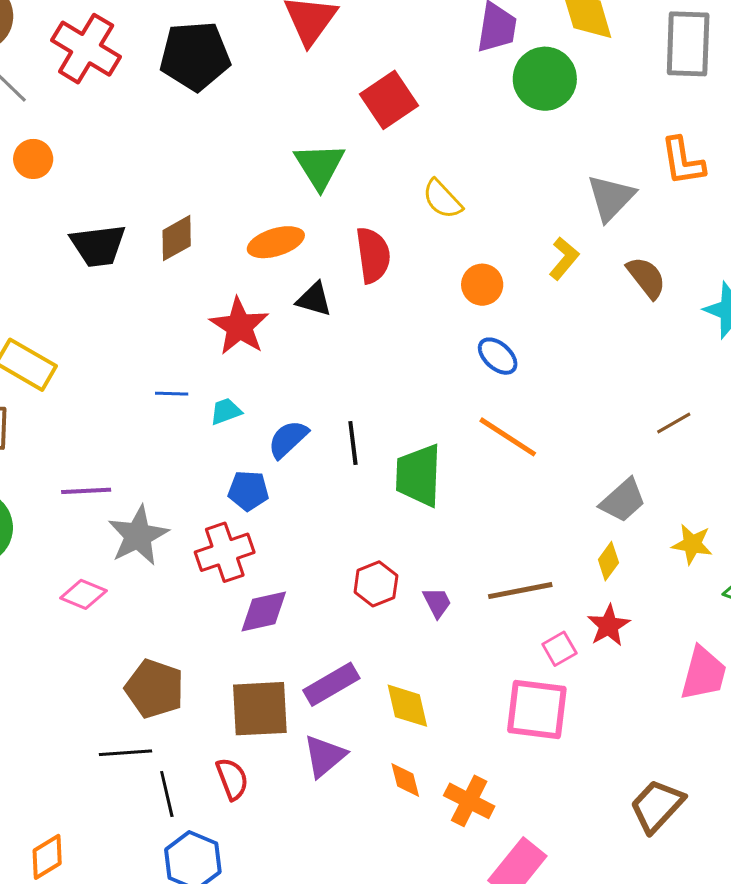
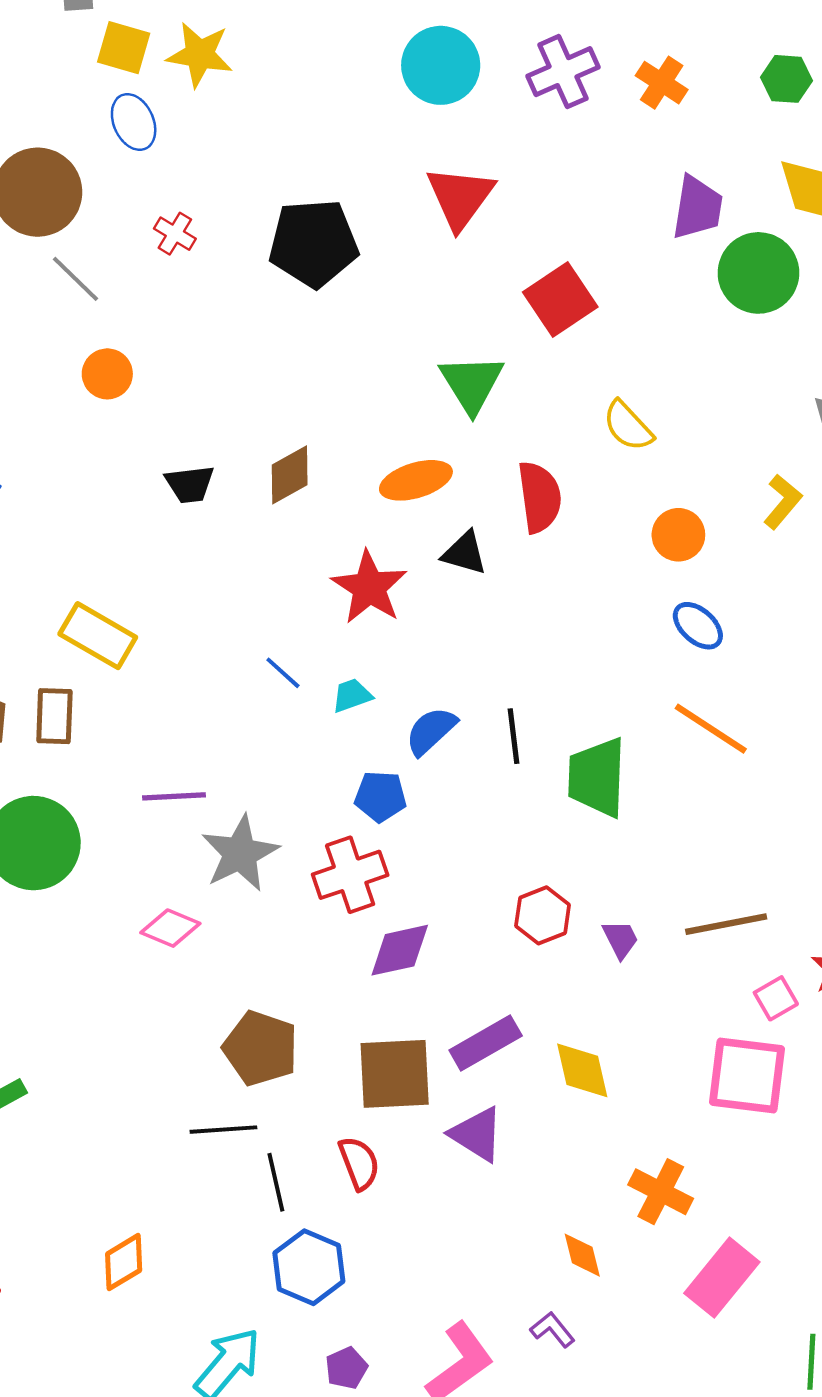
red cross: (86, 49) -> (175, 234), size x0.5
black trapezoid: (98, 246) -> (190, 484), size x0.7
blue line: (172, 394) -> (283, 673), turned 40
purple triangle: (325, 756) -> (477, 1134), turned -48
orange diamond: (405, 780) -> (582, 1255), moved

